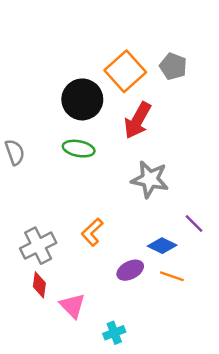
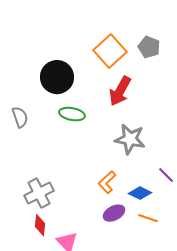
black circle: (82, 99) -> (57, 77), moved
orange L-shape: (92, 232) -> (107, 182), moved

